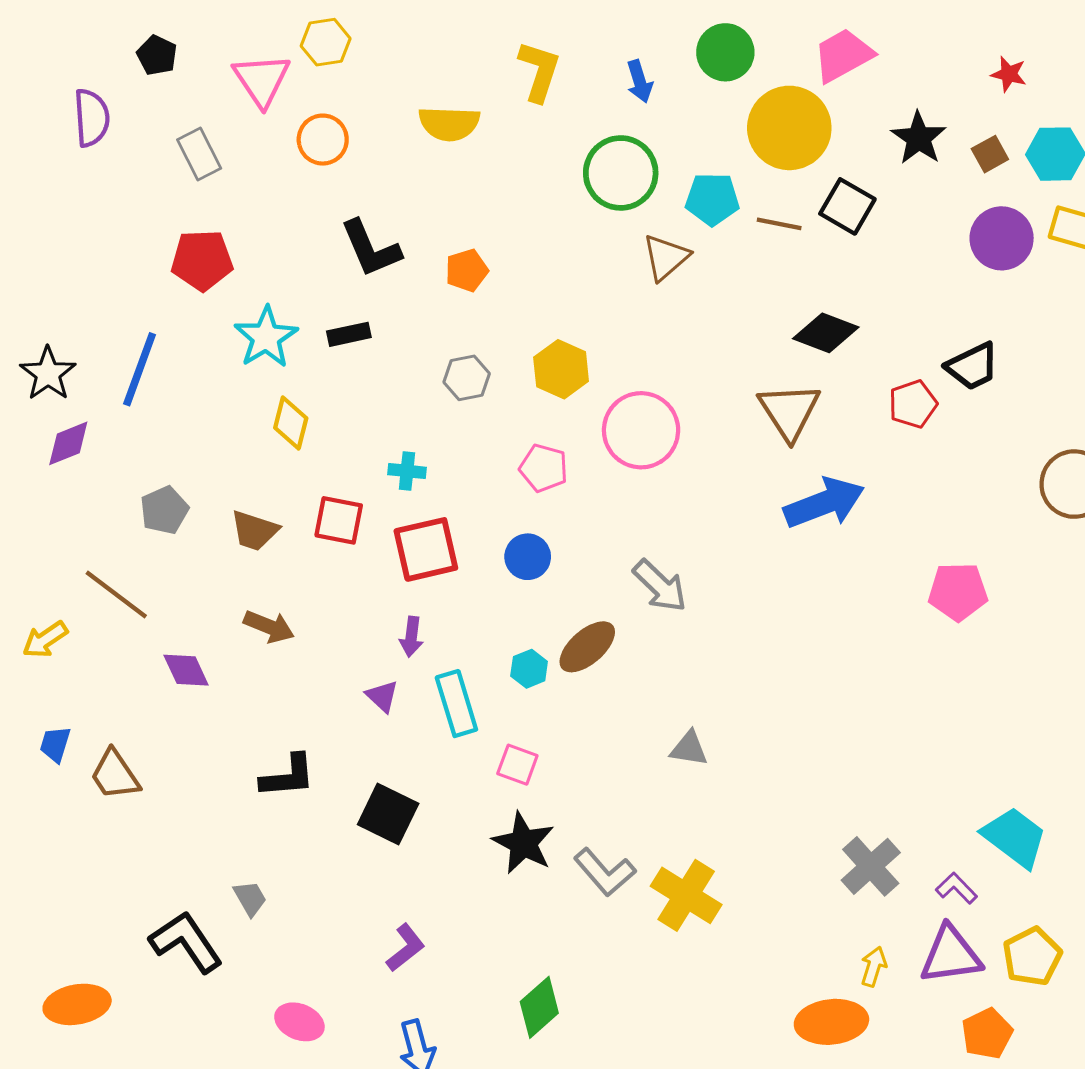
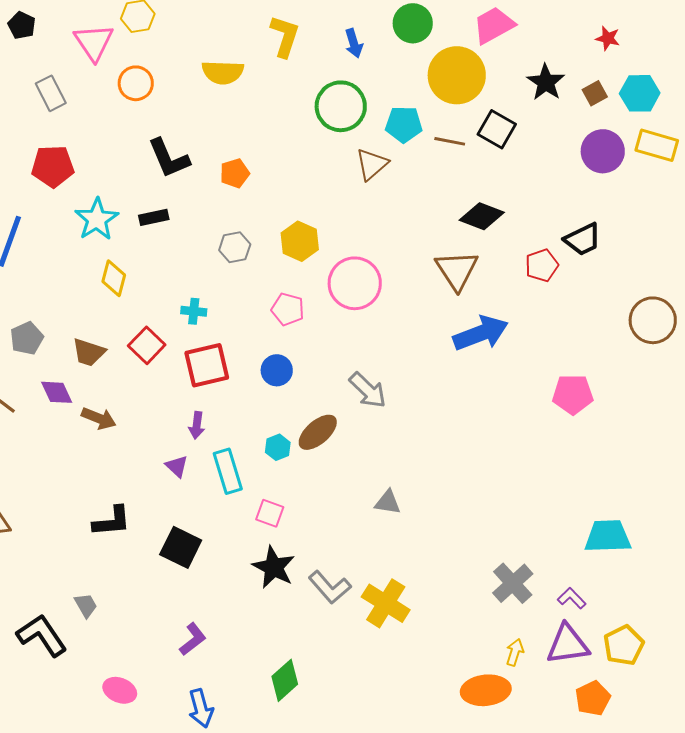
red square: (339, 520) -> (147, 345), turned 33
purple diamond: (186, 670) -> (57, 392), moved
cyan trapezoid: (1015, 837) -> (608, 536), moved, turned -39

